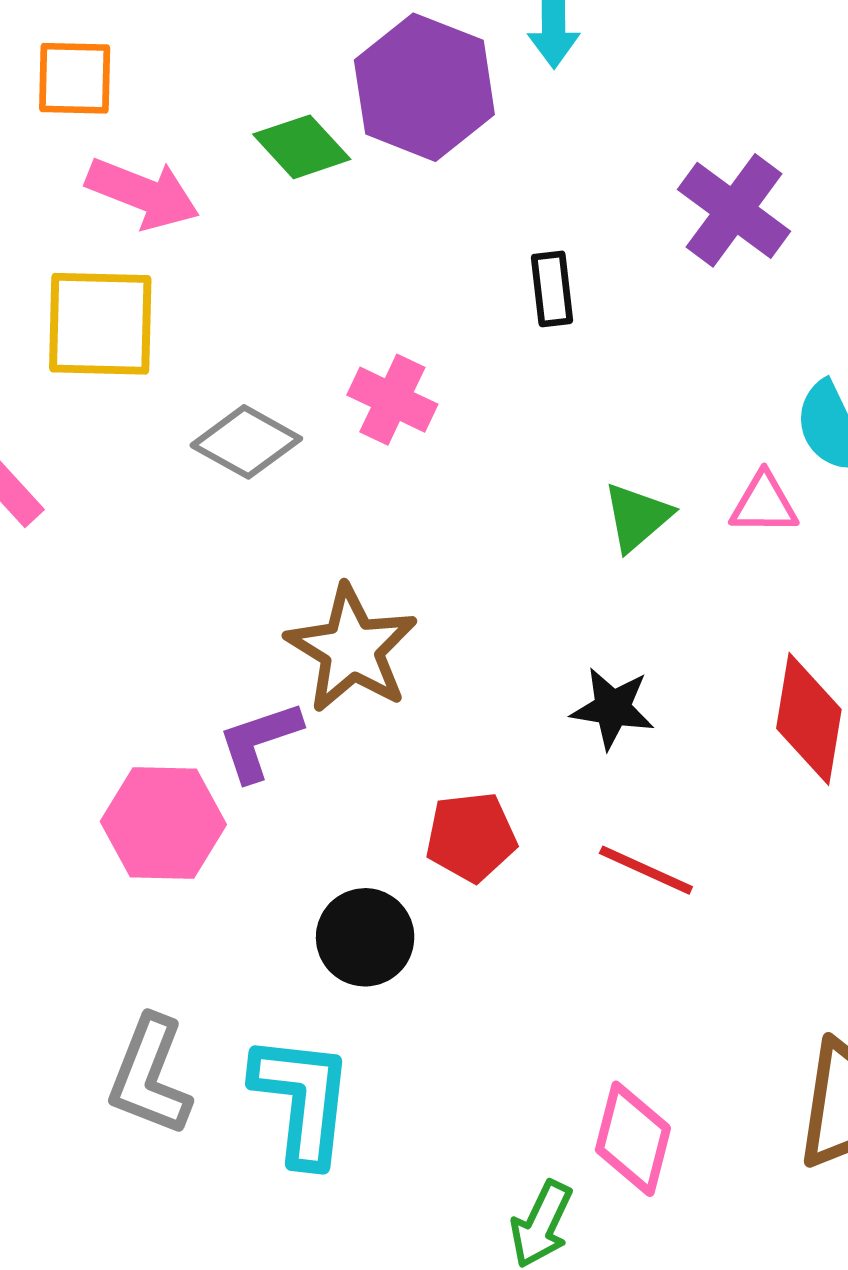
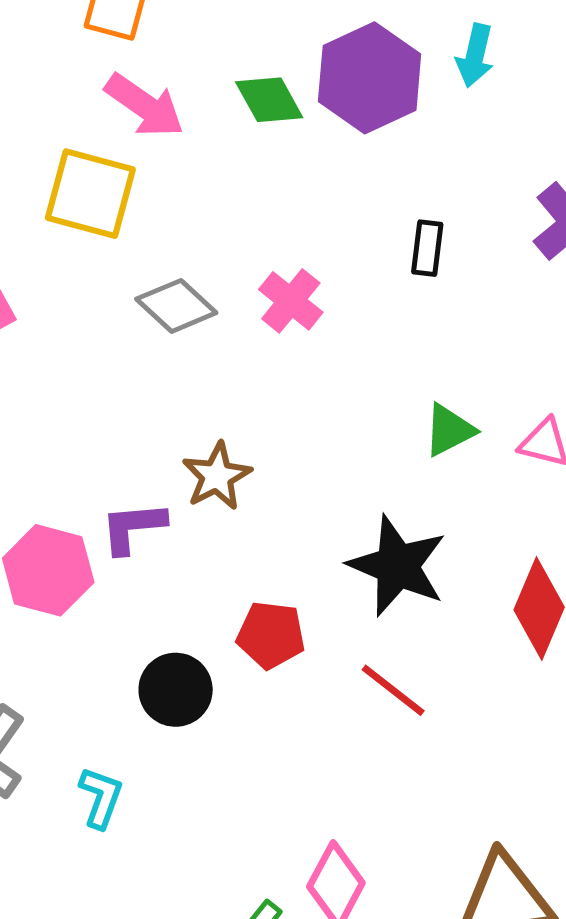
brown star: (352, 649) -> (217, 476), size x0.7
black star: (613, 708) -> (397, 566), size x1.6
cyan L-shape: (302, 1100) -> (101, 797), size x0.6

